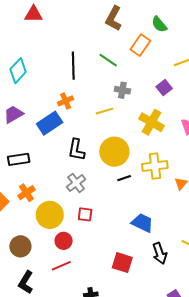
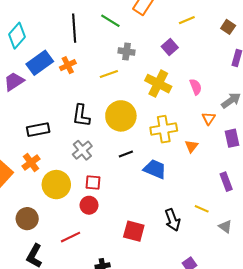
blue rectangle: (50, 123) -> (40, 63), moved
black rectangle: (19, 159) -> (38, 130), moved
black line: (124, 178) -> (126, 154), moved
blue trapezoid: (142, 223) -> (155, 169), moved
red circle: (64, 241) -> (89, 205), moved

